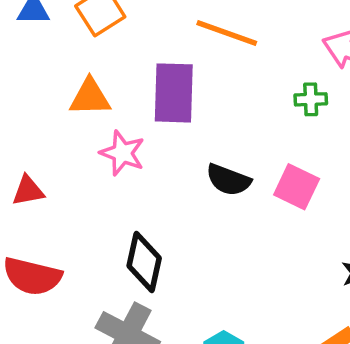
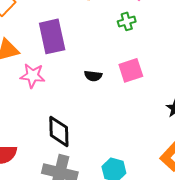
black semicircle: (228, 180) -> (93, 76), size x0.7
pink square: (297, 187) -> (131, 70), turned -30

